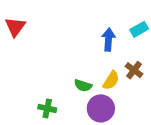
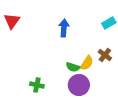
blue arrow: (108, 40) -> (64, 28), moved
green semicircle: (83, 85) -> (73, 67), moved

